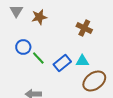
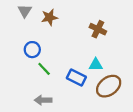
green line: (38, 58) -> (44, 69), moved
blue rectangle: (62, 63) -> (76, 78), moved, turned 66

